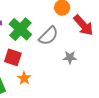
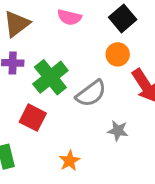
orange star: (24, 78) -> (70, 161), moved

